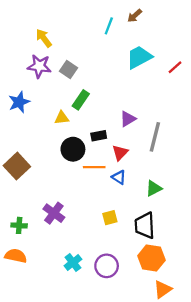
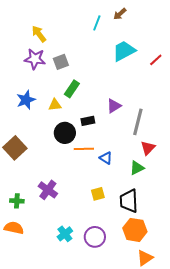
gray square: (68, 70) -> (61, 62), turned 35
blue star: (19, 102) -> (26, 100), moved
red triangle: (120, 153) -> (148, 148), moved

